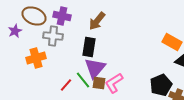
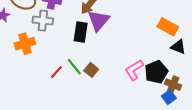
purple triangle: (95, 68) -> (98, 21), moved
brown square: (99, 83) -> (91, 70), turned 32
pink L-shape: (114, 83) -> (134, 70), moved

